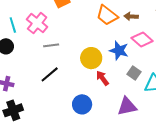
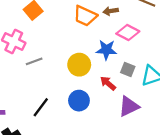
black line: (50, 74) -> (41, 107), moved
red arrow: (102, 78) -> (108, 83), moved
blue circle: (82, 104) -> (79, 101), moved

